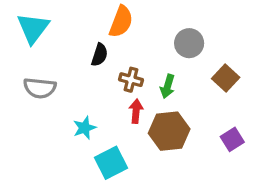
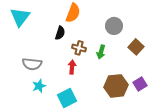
gray semicircle: (40, 88) -> (32, 64), moved
red arrow: (136, 111) -> (72, 67), moved
cyan star: (85, 128) -> (39, 86), moved
brown hexagon: (169, 131) -> (116, 86), moved

